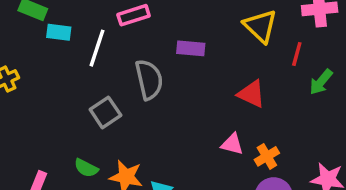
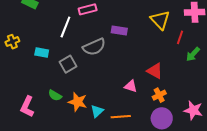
cyan rectangle: (59, 32) -> (42, 52), moved
gray semicircle: (149, 80) -> (94, 47), turned 75
red triangle: (251, 94) -> (155, 71), moved
pink triangle: (232, 144) -> (131, 86), moved

